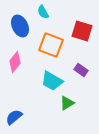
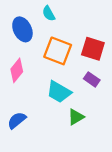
red square: (82, 31) -> (93, 49), moved
blue semicircle: (14, 117) -> (17, 120), moved

